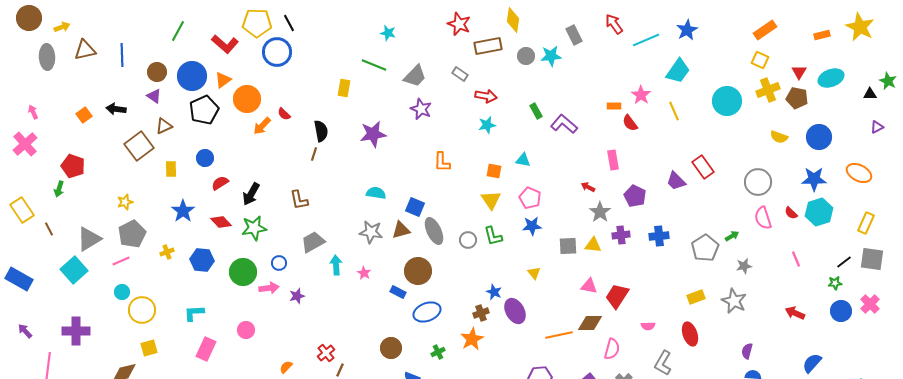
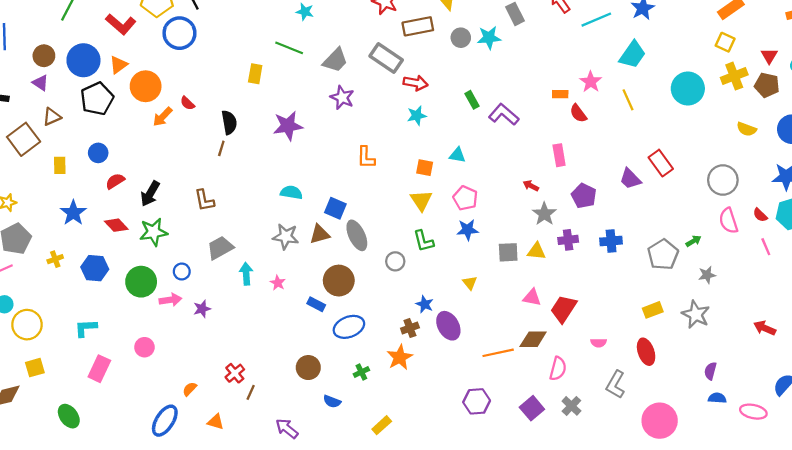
gray rectangle: (460, 74) -> (386, 58), size x1.8
gray circle: (468, 240) -> (395, 261), moved
pink line: (796, 259) -> (766, 247), moved

